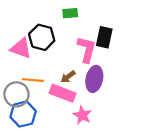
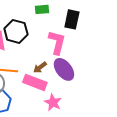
black rectangle: (104, 37) -> (72, 19), moved
purple ellipse: (94, 79) -> (64, 69), turned -50

